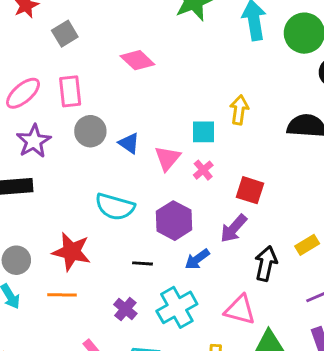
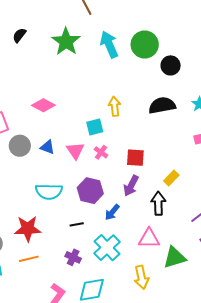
pink diamond: (137, 60) -> (43, 105), moved
yellow rectangle: (307, 245) -> (171, 178), moved

